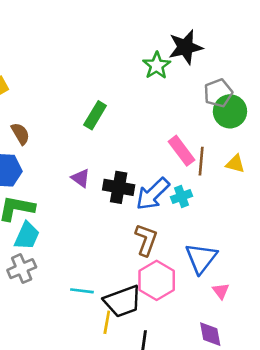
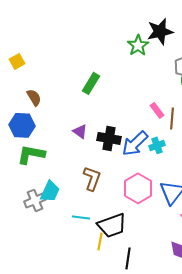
pink rectangle: (182, 151) -> (157, 110), size x0.7
cyan trapezoid: (27, 236) -> (50, 191), moved
brown L-shape: (146, 240) -> (92, 178), moved
pink hexagon: (157, 280) -> (138, 188), moved

